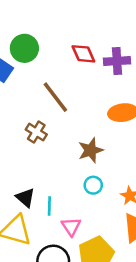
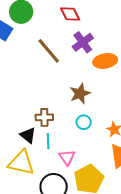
purple cross: (117, 61) -> (83, 42), moved, turned -30
brown cross: (36, 132) -> (44, 117), moved, turned -30

